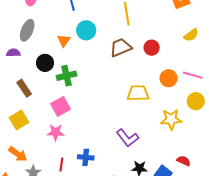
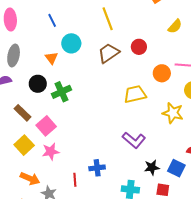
pink square: (60, 106) -> (46, 126), moved
yellow star: (171, 119) -> (173, 113), turned 30
pink star: (56, 132) -> (51, 152), moved

